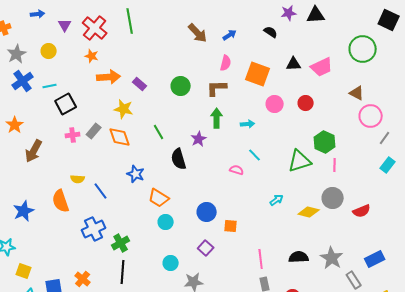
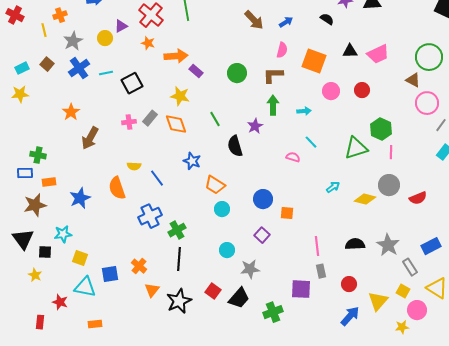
purple triangle: (65, 25) -> (121, 26), moved, turned 32
green circle: (363, 49) -> (429, 57), moved
orange arrow: (109, 77) -> (176, 56), moved
black square: (66, 104) -> (132, 83), moved

